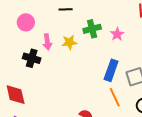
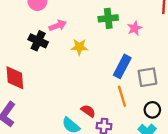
pink arrow: (47, 42) -> (58, 26), turned -112
yellow star: (69, 42) -> (79, 47), moved

